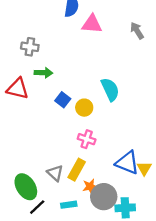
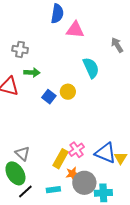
gray arrow: (137, 31) -> (117, 45), moved
cyan semicircle: (110, 89) -> (91, 68), moved
yellow circle: (84, 108) -> (68, 92), moved
pink cross: (87, 139) -> (77, 150), moved, turned 35
gray triangle: (55, 173) -> (23, 153), moved

